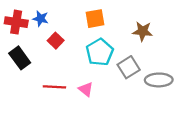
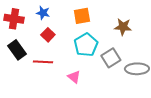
blue star: (41, 19) -> (43, 13), moved
red line: (54, 87) -> (43, 62), moved

